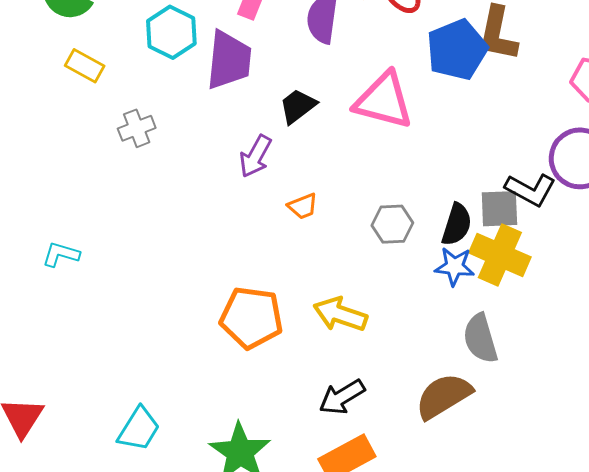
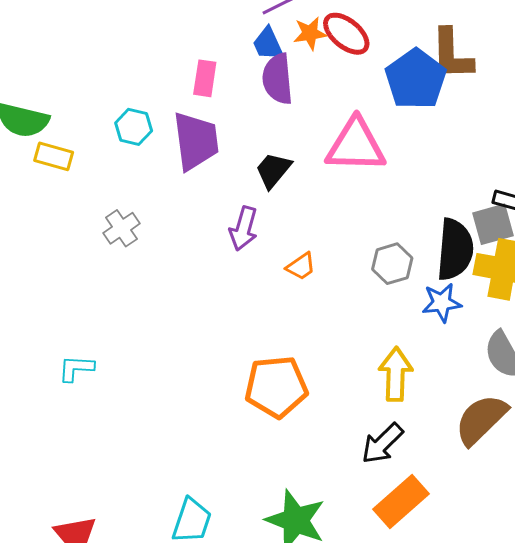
cyan hexagon: (171, 32) -> (134, 127), size x0.7
yellow rectangle: (85, 66) -> (54, 156), moved
black semicircle: (457, 225) -> (455, 249), size x1.4
blue star: (454, 267) -> (442, 303), moved
yellow arrow: (340, 314) -> (396, 374), moved, turned 86

